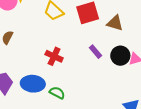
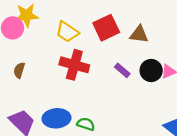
red cross: (54, 56) -> (74, 65), moved, size x1.4

